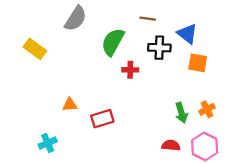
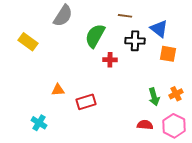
cyan cross: (48, 143) -> (39, 123), turned -35

